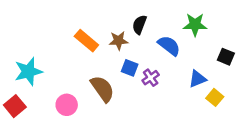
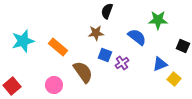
black semicircle: (139, 25) -> (107, 11), moved
orange rectangle: (86, 41) -> (58, 47), moved
cyan star: (28, 71) -> (23, 41), moved

